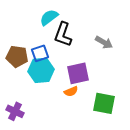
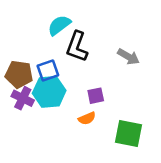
purple square: (78, 73) -> (96, 96), size x0.6
purple cross: (15, 111) -> (23, 98), moved

